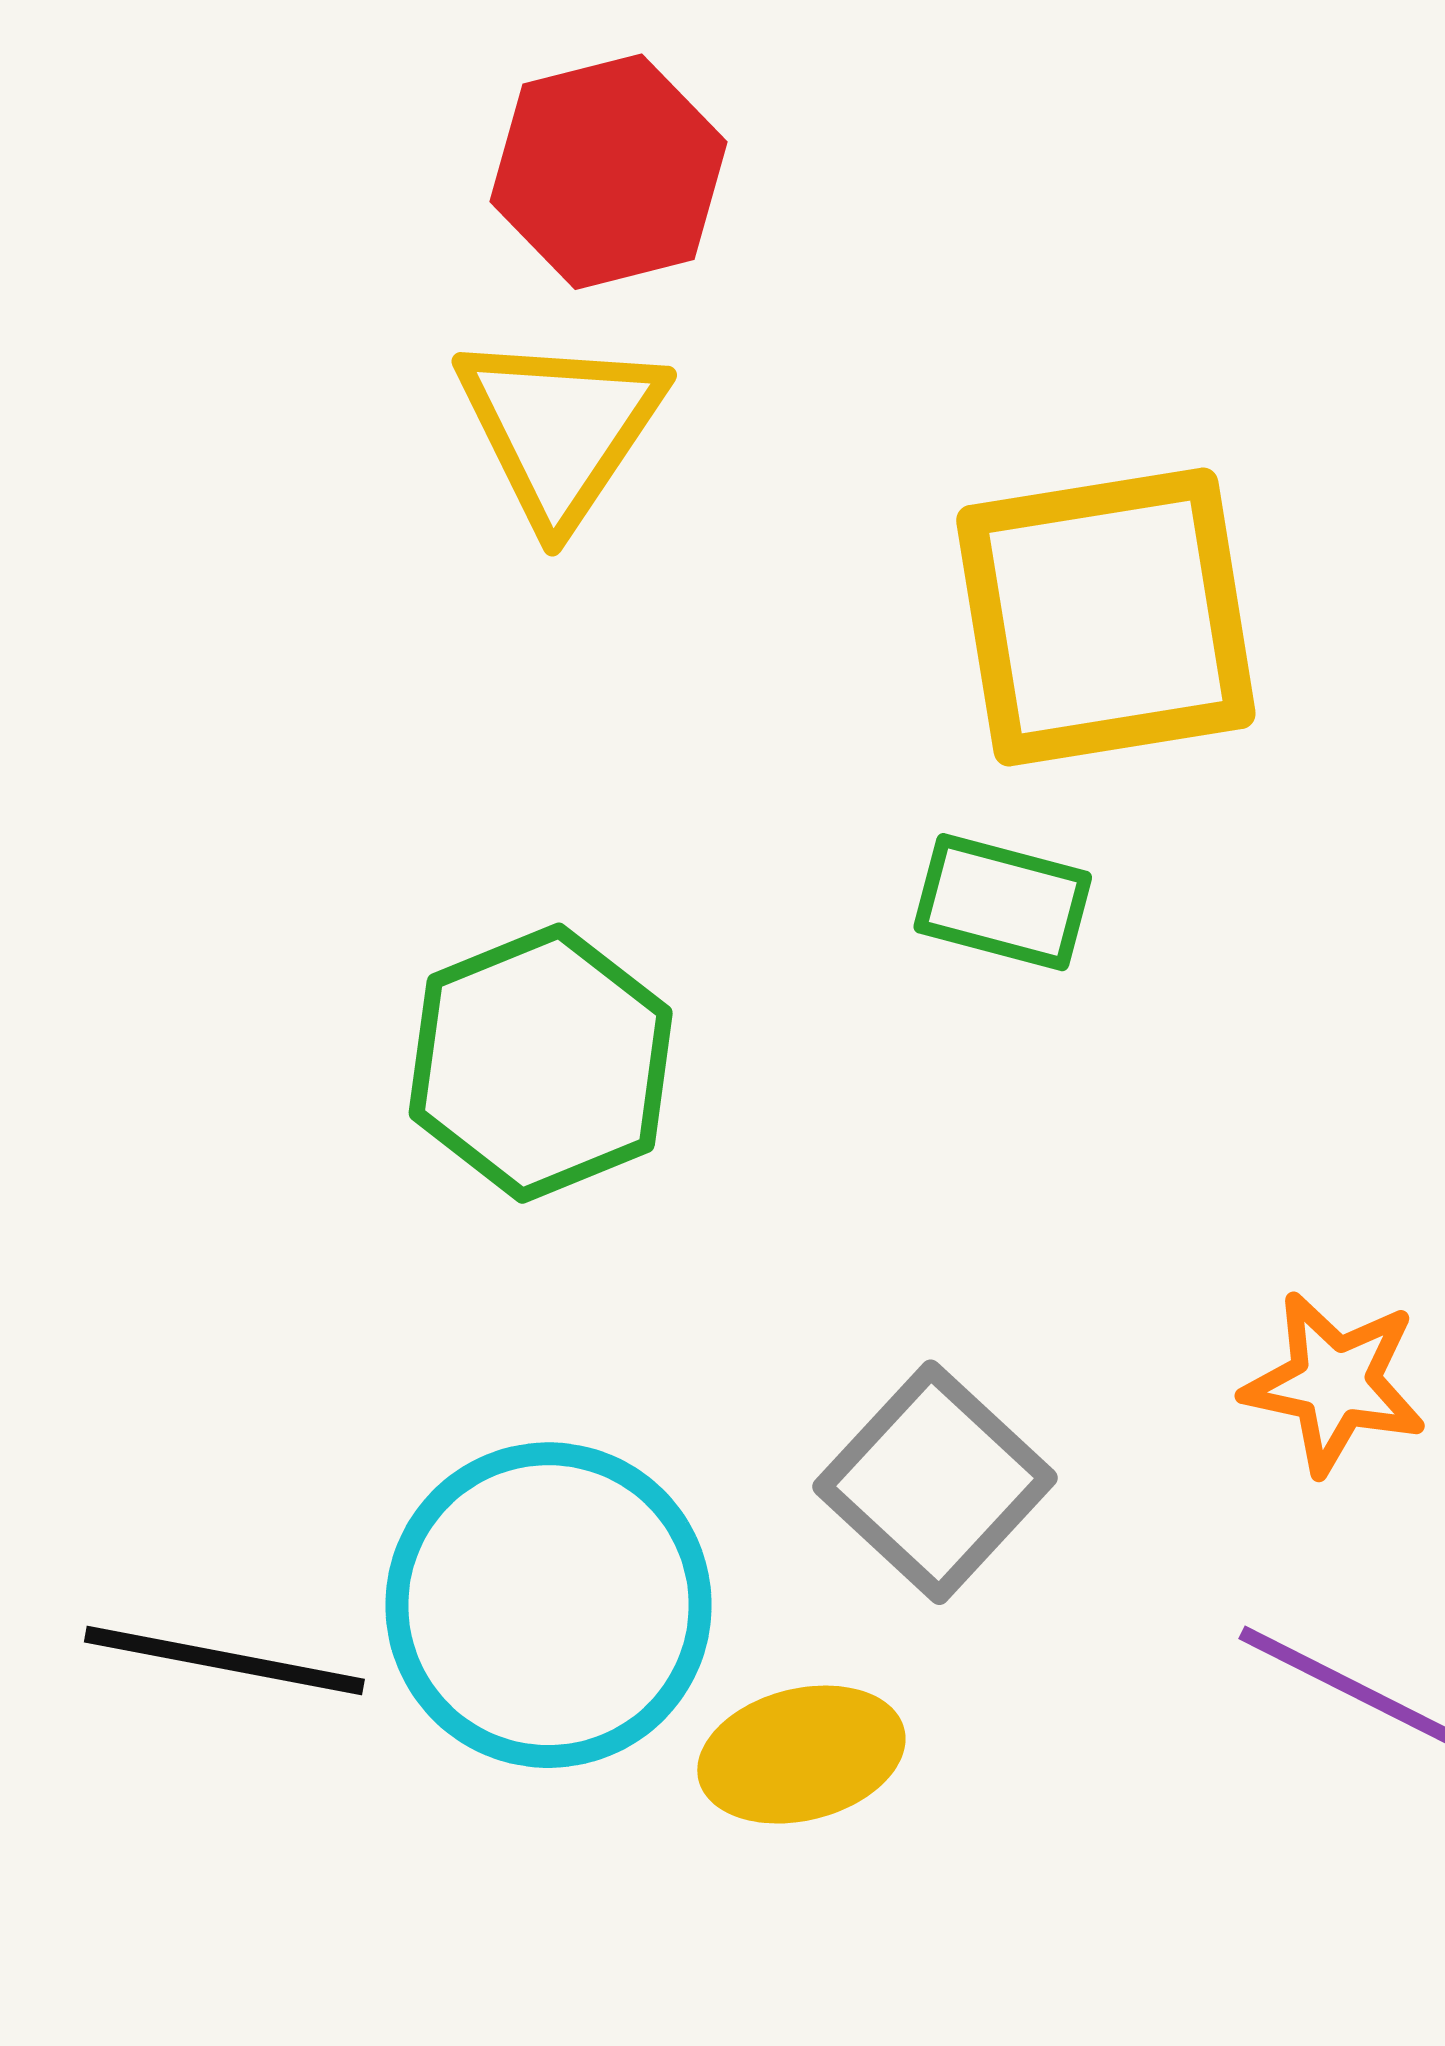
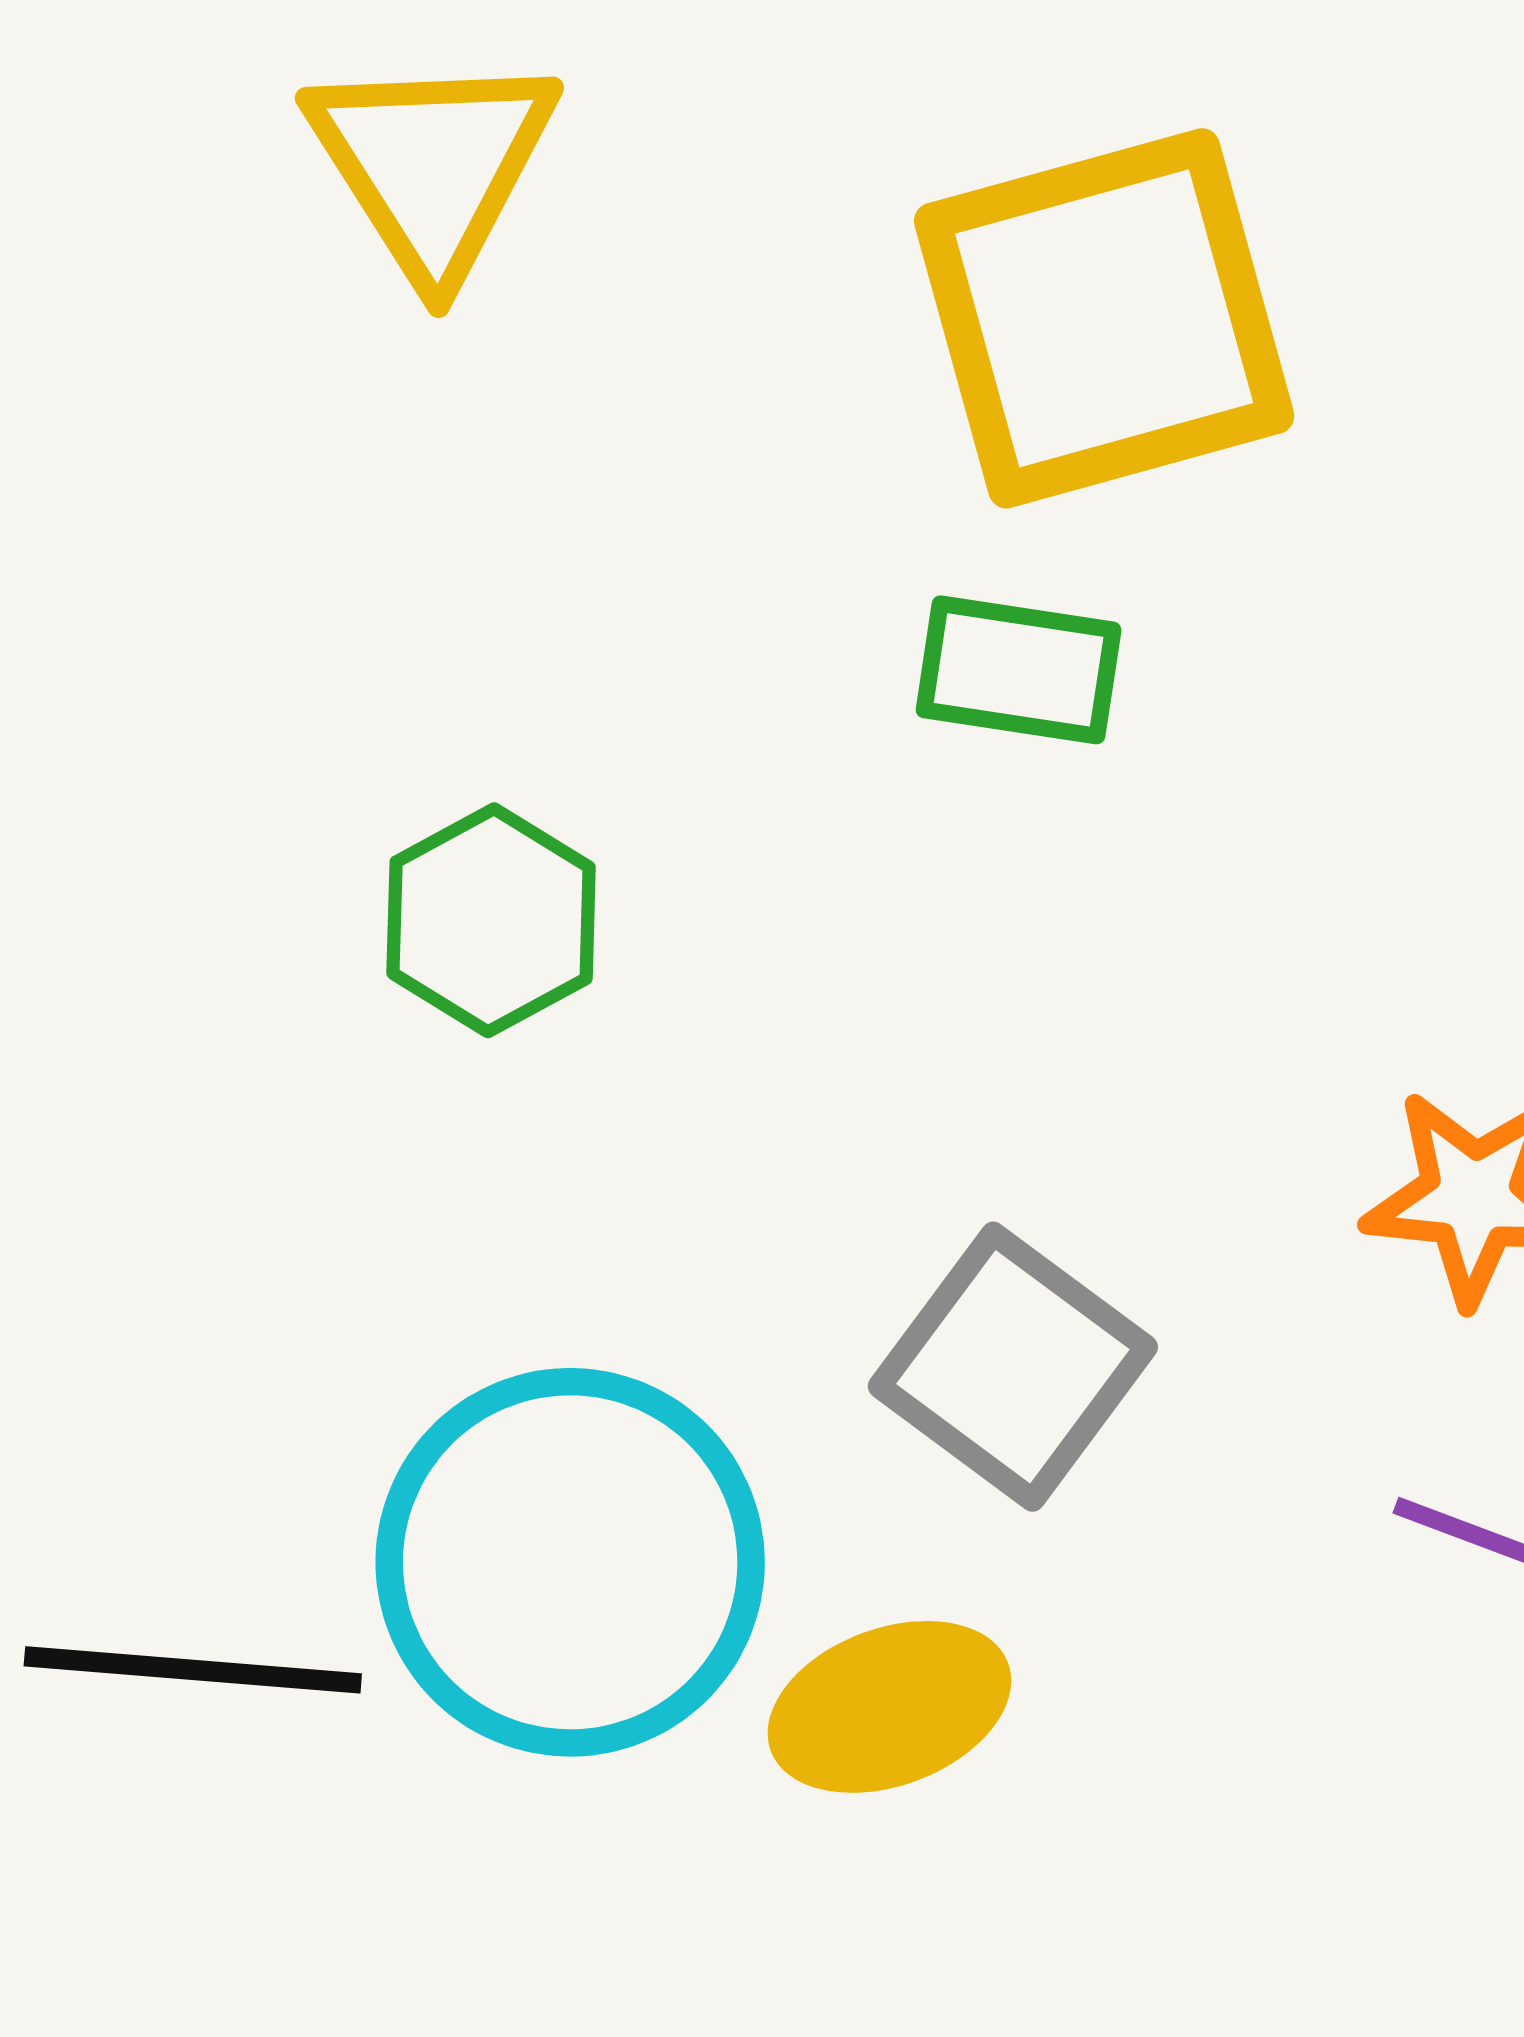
green hexagon: (541, 1063) -> (491, 920), size x0.7

